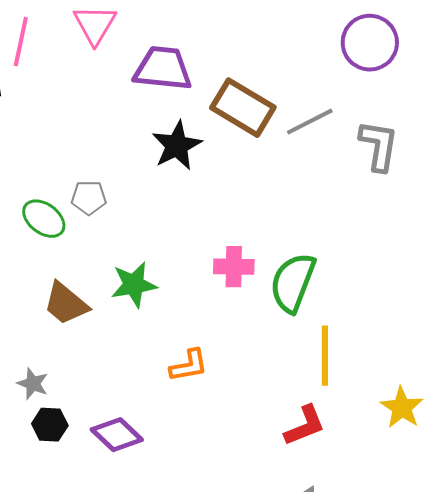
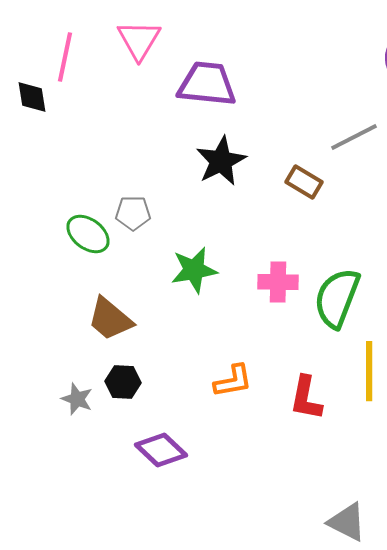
brown rectangle: (243, 108) -> (304, 182), moved, size x0.6
green star: (134, 285) -> (194, 270), moved
black hexagon: (50, 425) -> (123, 382), moved
red L-shape: (305, 426) -> (306, 398), moved, turned 123

